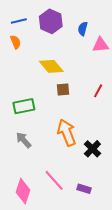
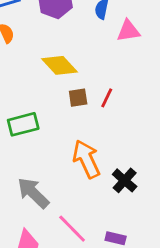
red line: (98, 91) -> (107, 98), moved
gray arrow: (24, 140) -> (33, 193), moved, size x1.4

